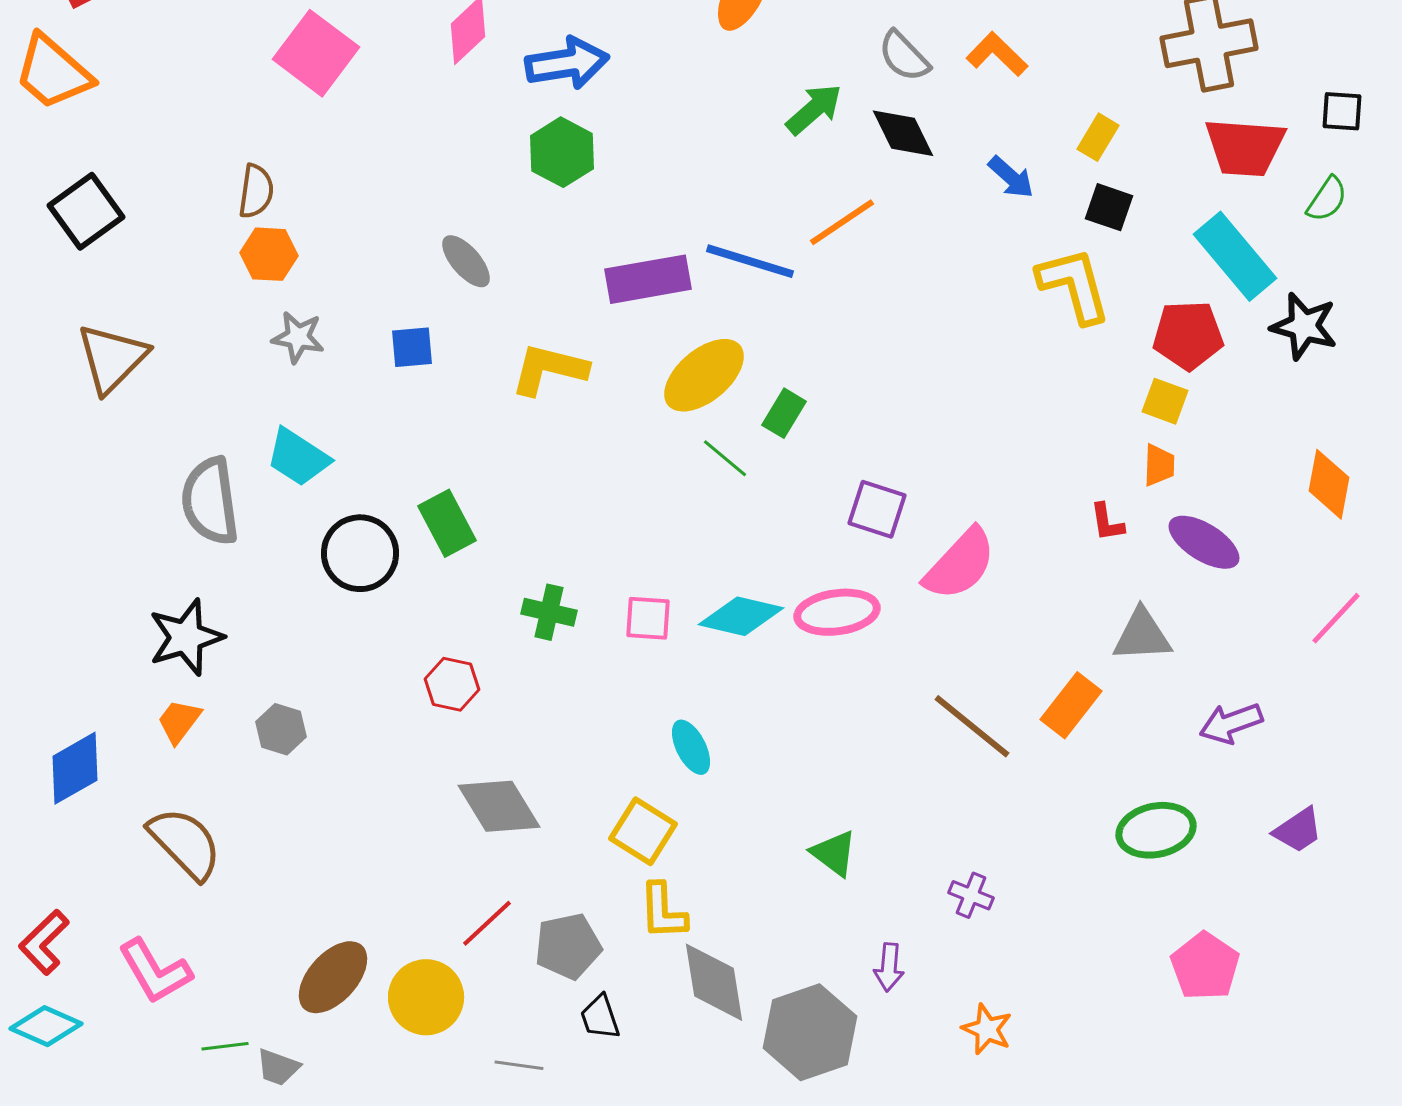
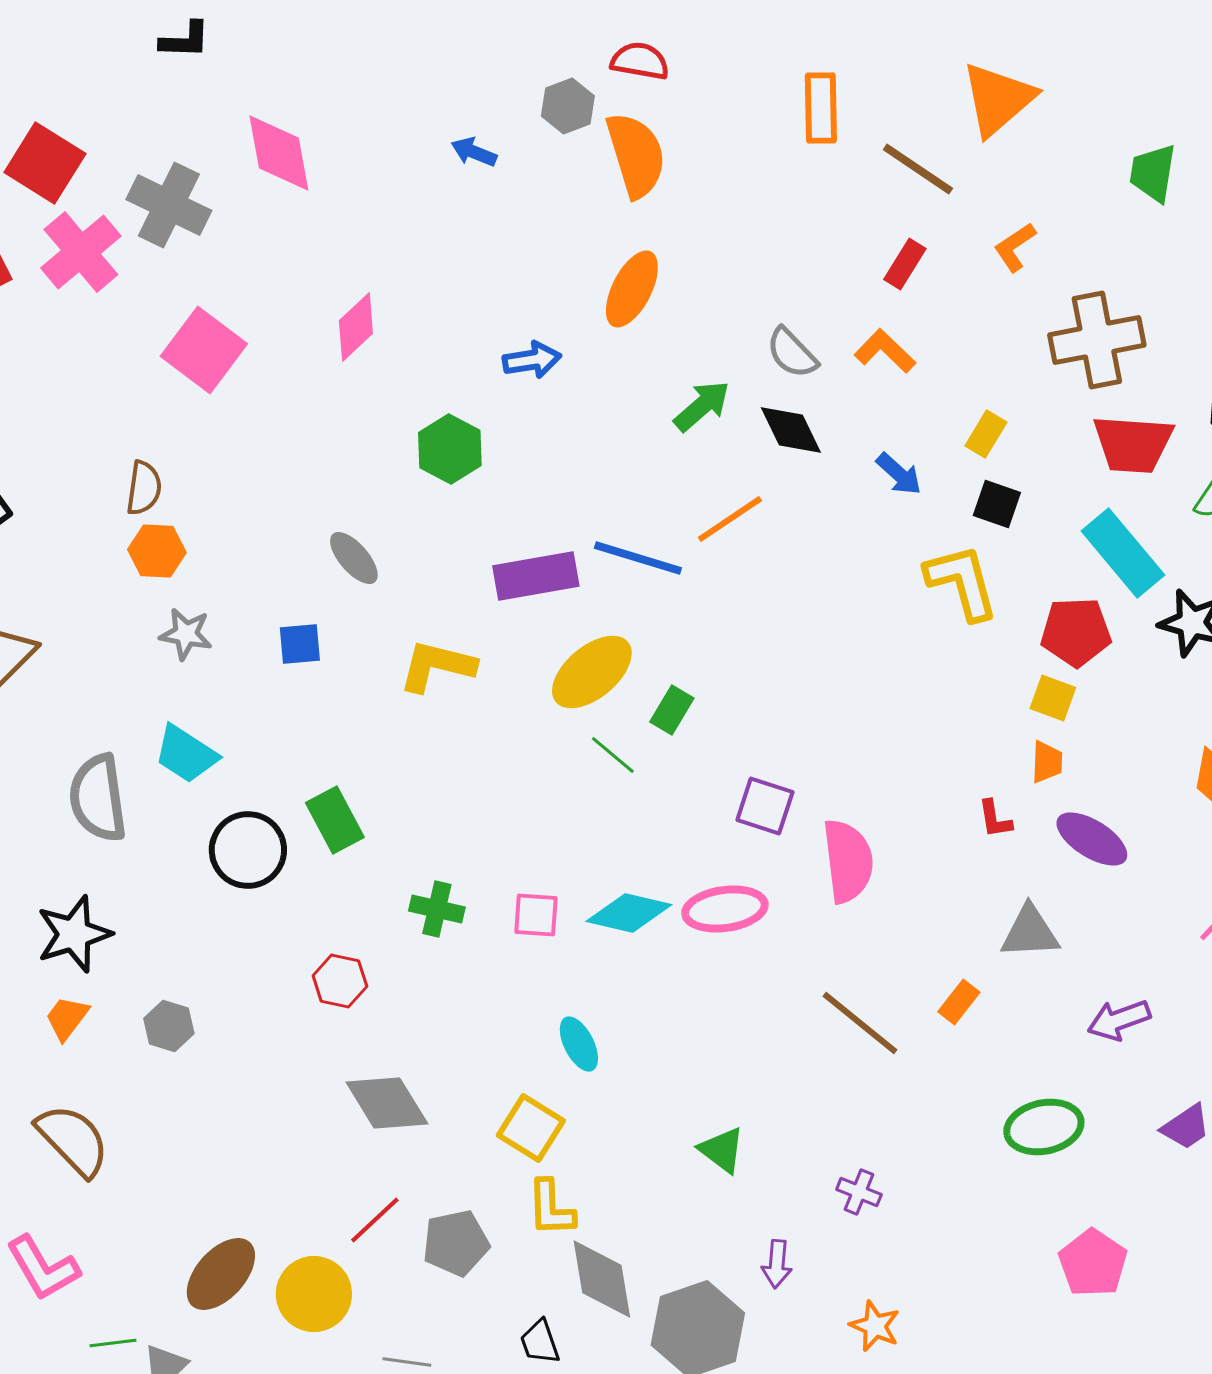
blue arrow: (567, 63) -> (532, 360), moved, size x0.7
pink semicircle: (960, 564) -> (848, 861), turned -50
orange rectangle: (1071, 705) -> (959, 1002), size x0.7
black trapezoid: (600, 1017) -> (540, 1342), moved

